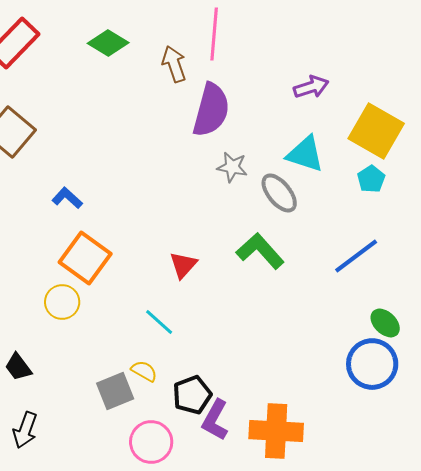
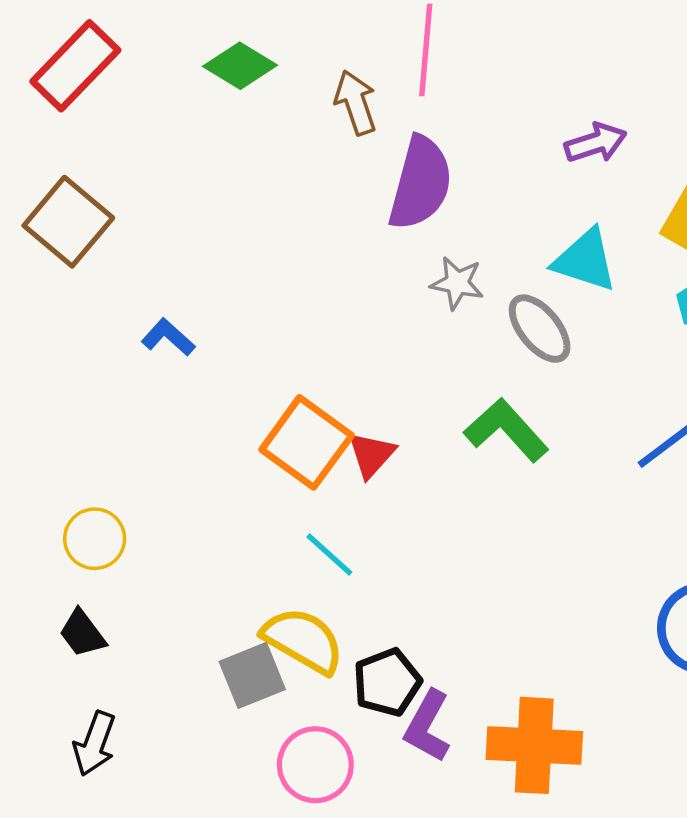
orange square: (85, 258) -> (307, 442), moved
yellow circle: (62, 302) -> (95, 539), moved
yellow semicircle: (144, 371) -> (303, 640), size x1.8

